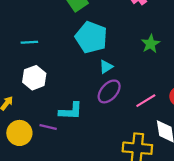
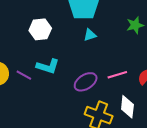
white hexagon: (34, 78) -> (40, 29), moved
purple ellipse: (109, 91) -> (86, 82), moved

